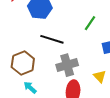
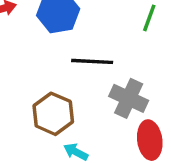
gray cross: (67, 65) -> (129, 98), turned -35

